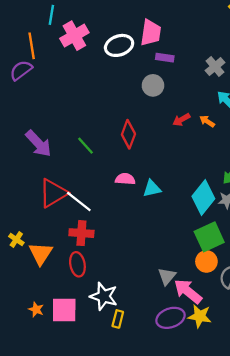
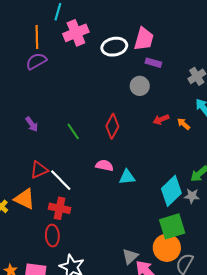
purple semicircle: (21, 70) -> (36, 61), moved
purple arrow: (39, 144) -> (32, 124), size x0.6
red triangle: (53, 193) -> (39, 170), size x0.7
orange triangle: (41, 253) -> (25, 199), moved, turned -45
orange circle: (206, 261) -> (167, 248), size x1.4

